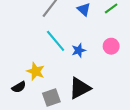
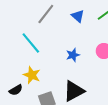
cyan line: (56, 41) -> (31, 43), moved

